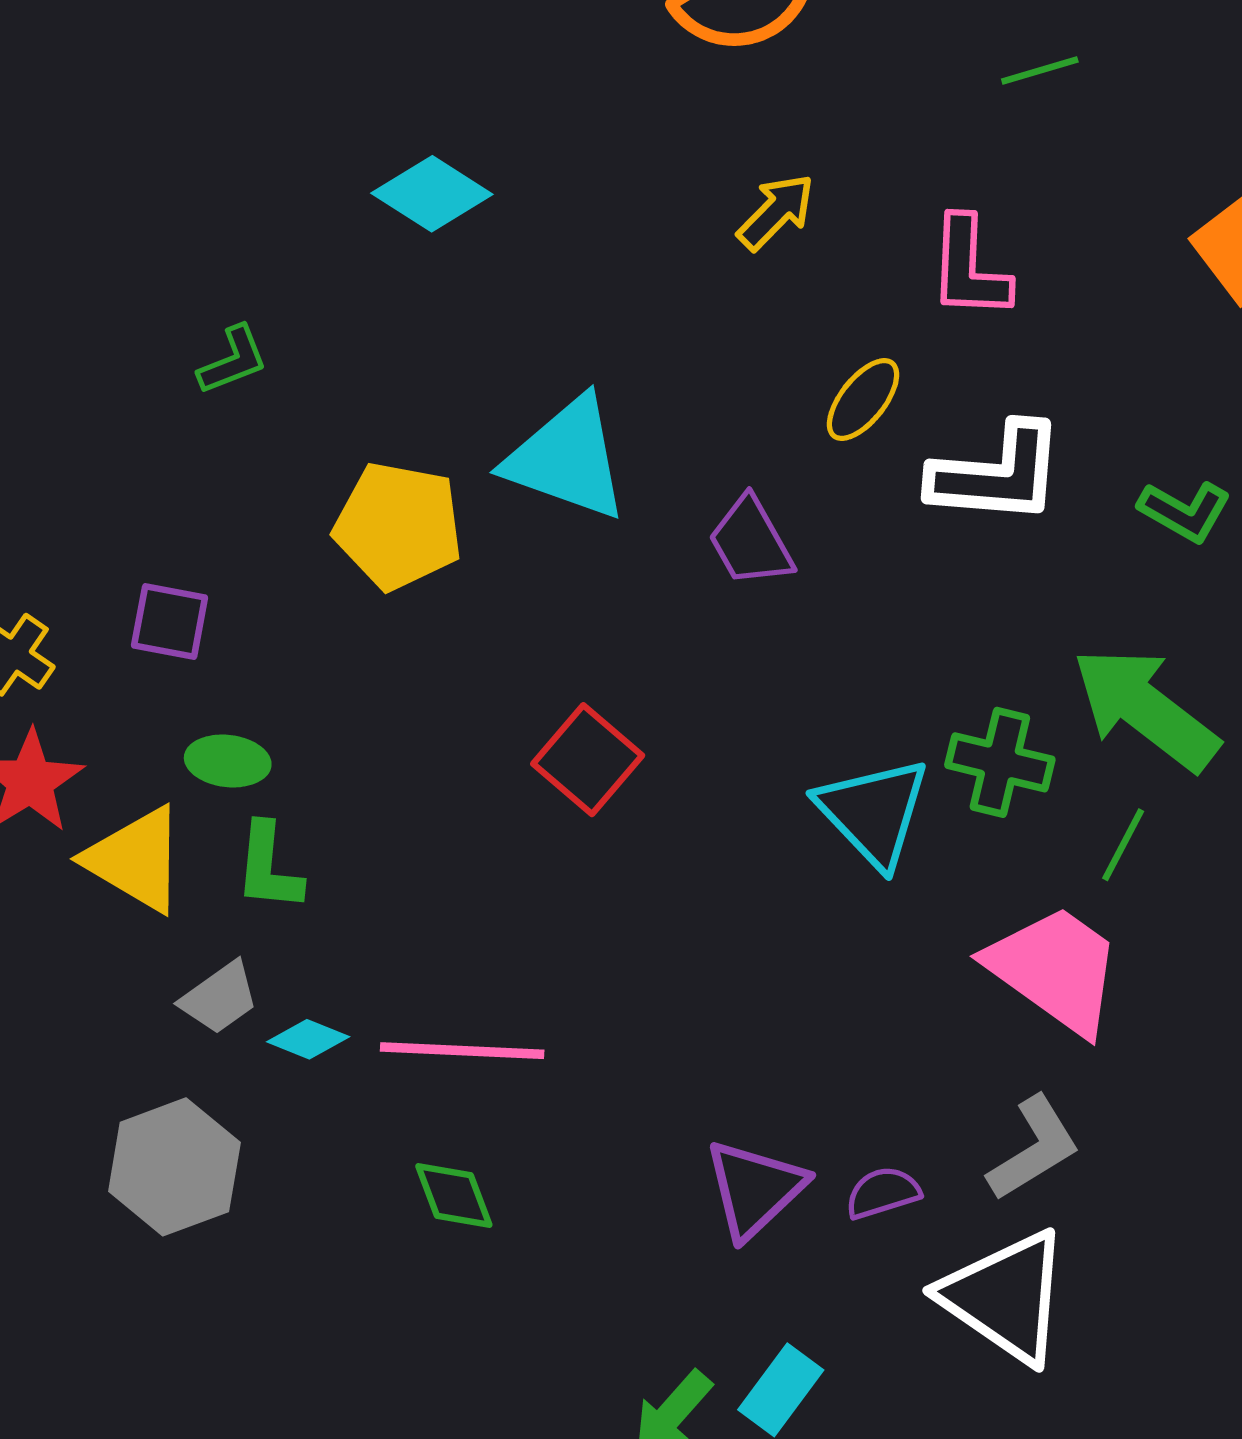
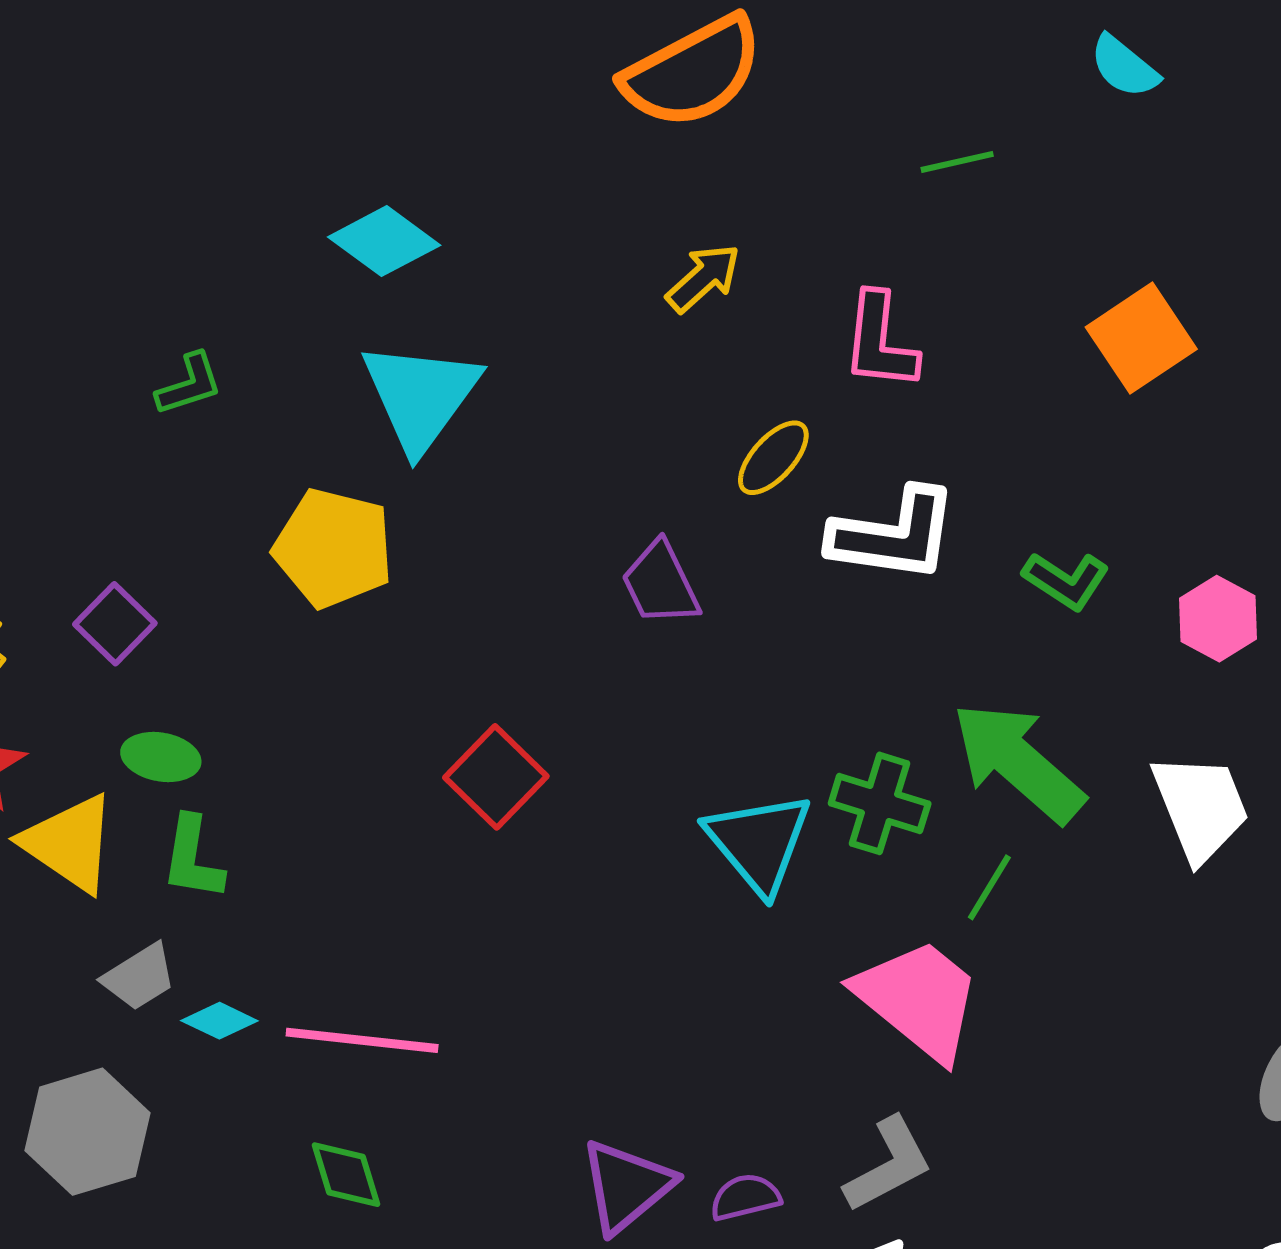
cyan triangle: (567, 459) -> (420, 396), moved, turned 43
purple square: (170, 621) -> (115, 624), turned 30

